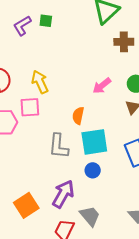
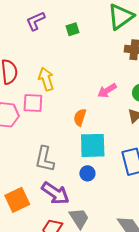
green square: (46, 21) -> (72, 29), moved, turned -32
gray L-shape: (59, 146) -> (45, 159), moved
purple arrow: (63, 194) -> (55, 193), turned 88

